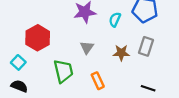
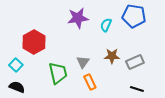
gray rectangle: (146, 46) -> (135, 62), moved, turned 48
gray triangle: (87, 47) -> (83, 62), moved

